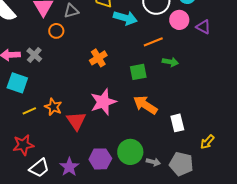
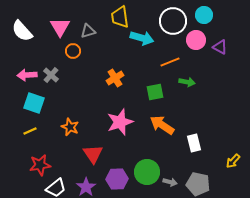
yellow line: (29, 111) -> (30, 131), moved
red triangle: (76, 121) -> (93, 154), moved
yellow arrow: (207, 142) -> (233, 161), moved

